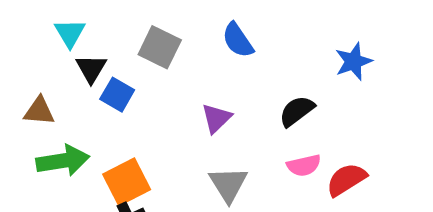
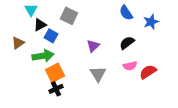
blue semicircle: (238, 40) -> (126, 13), moved
black triangle: (91, 69) -> (40, 25), turned 32
brown triangle: (39, 111) -> (18, 43), turned -40
green arrow: (63, 161) -> (43, 56), moved

